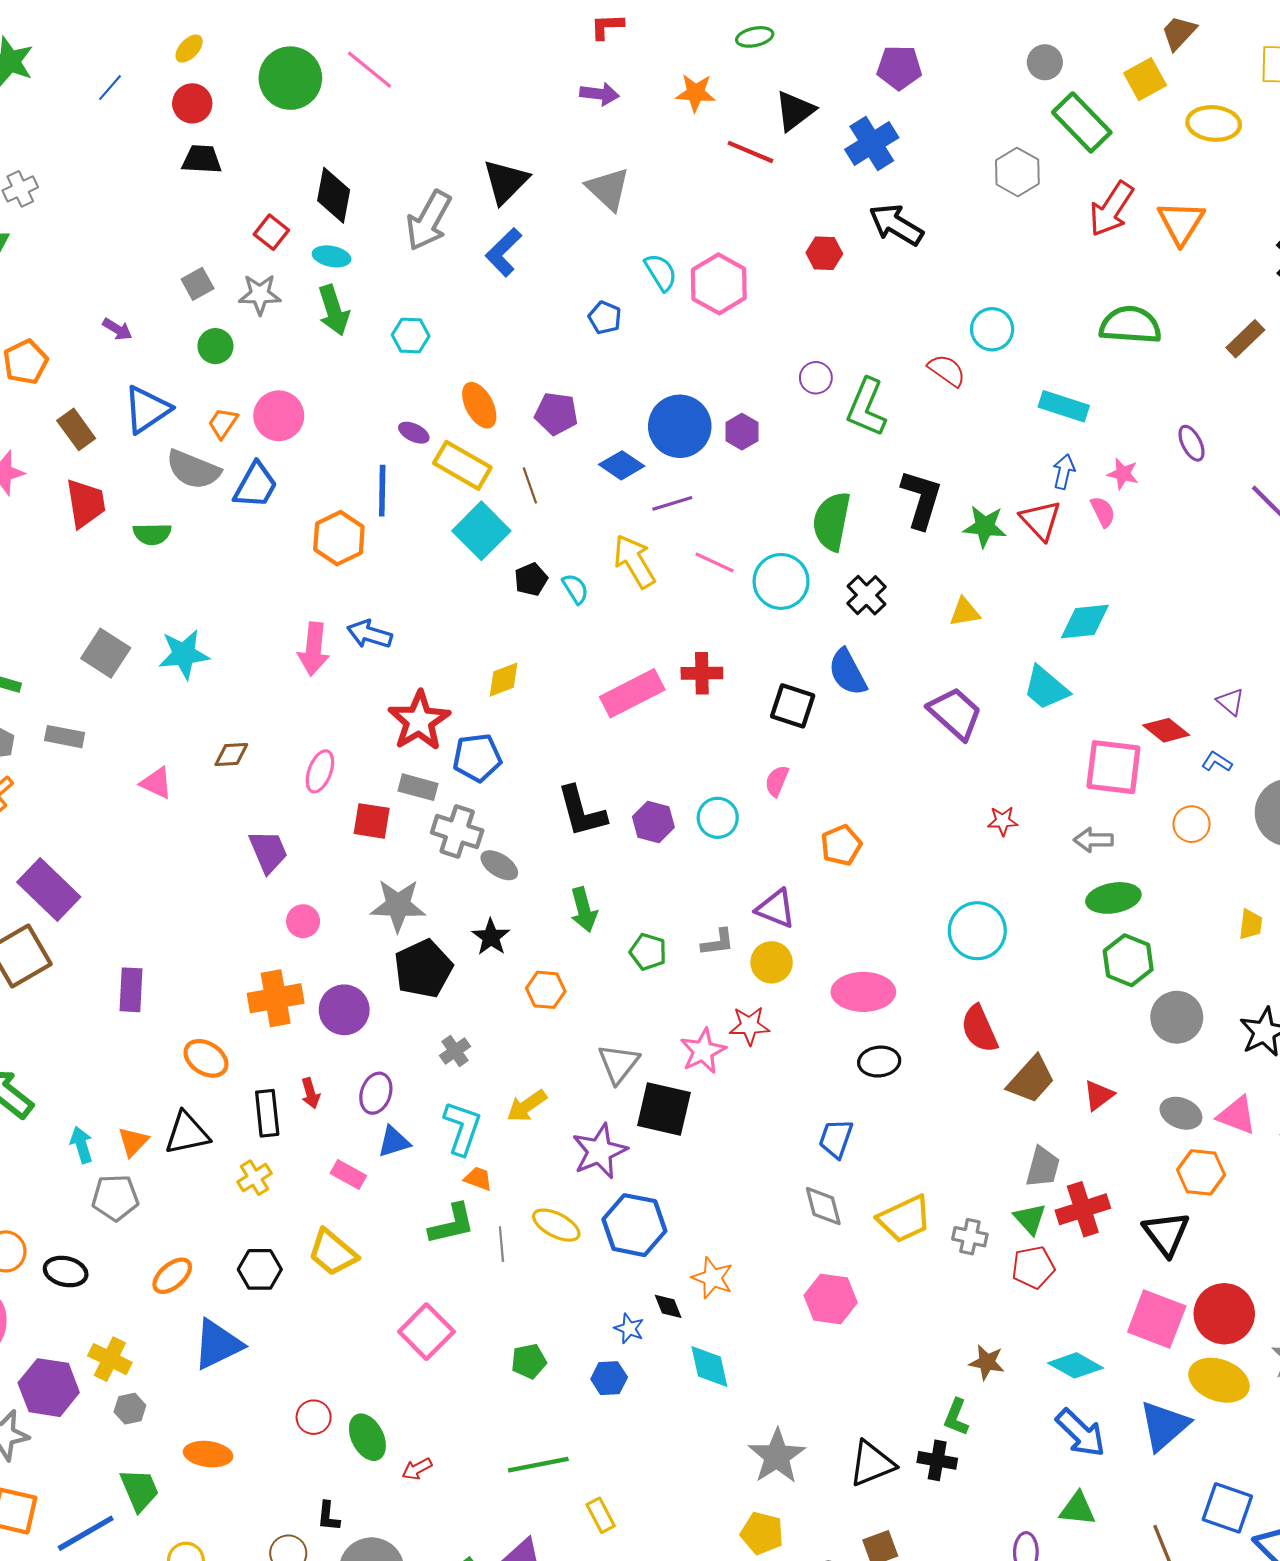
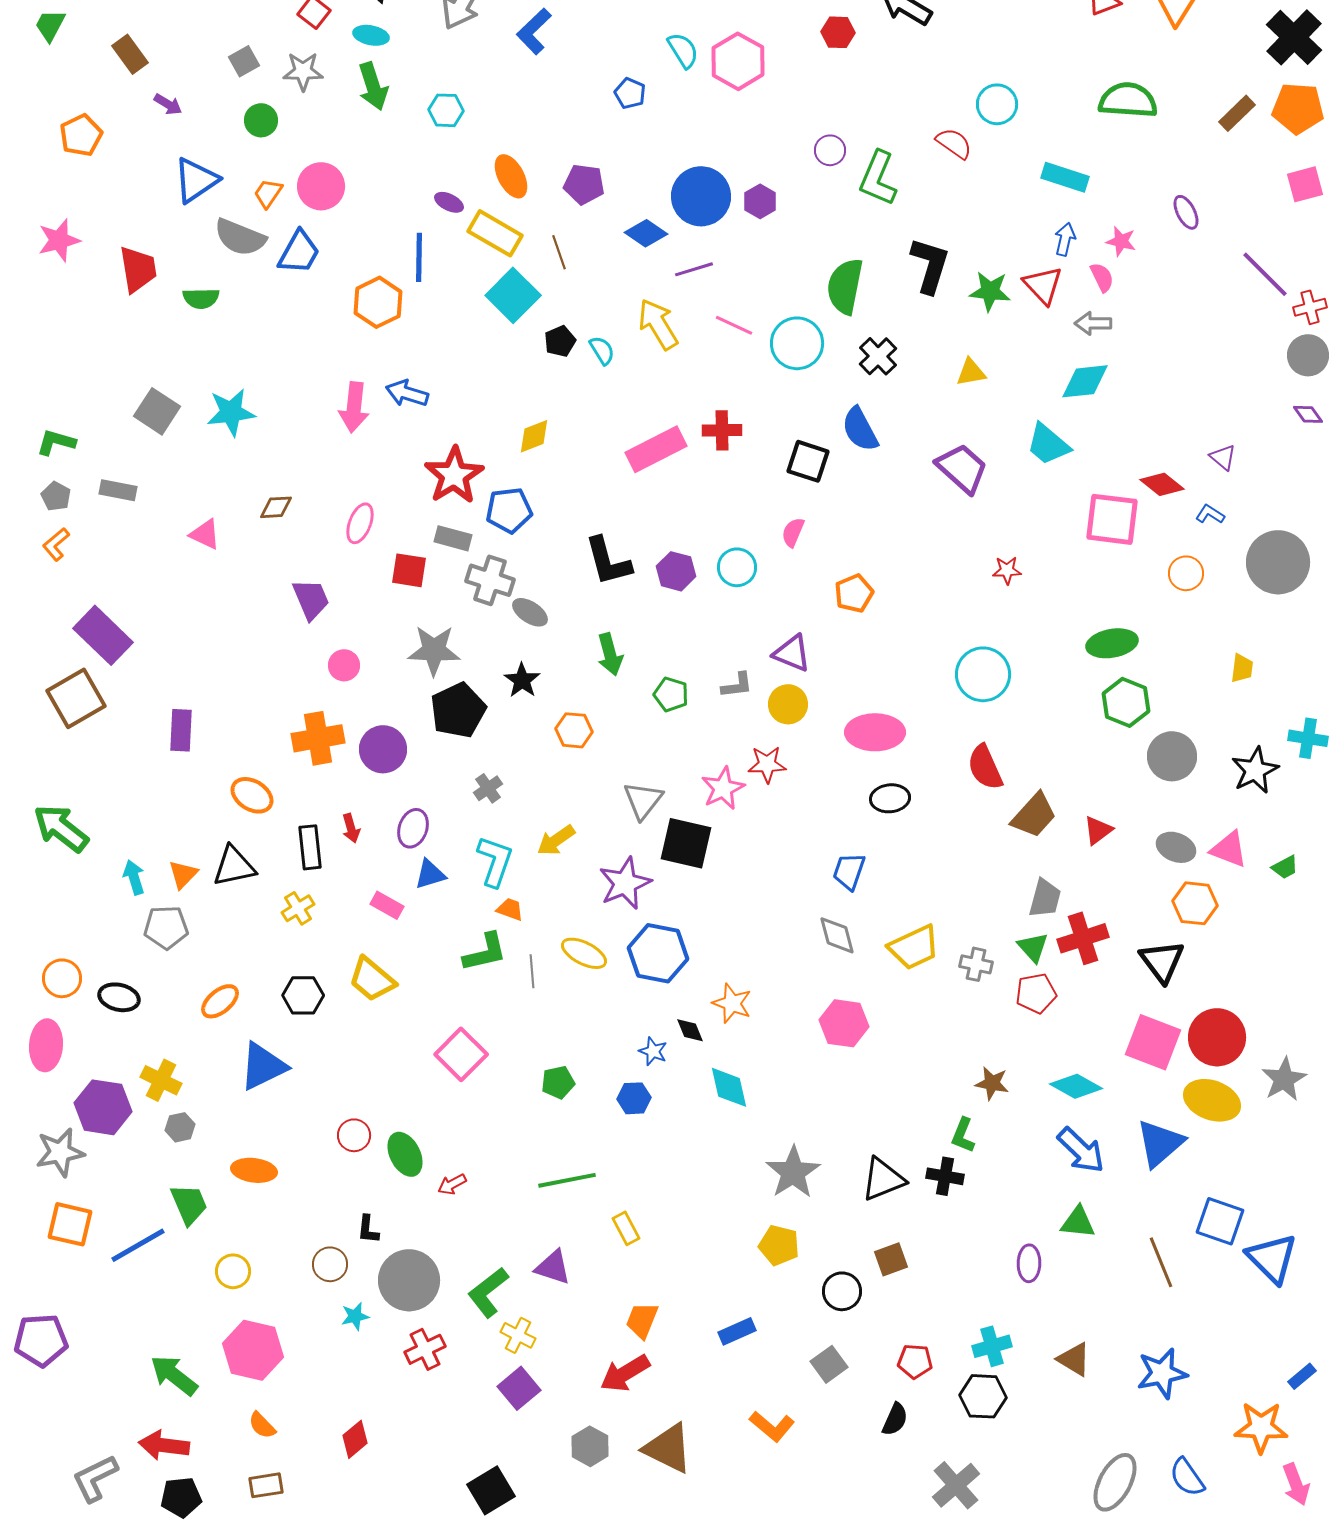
brown rectangle: (76, 429) -> (130, 54), moved
gray arrow: (1093, 840) -> (1093, 323), moved

